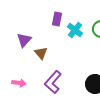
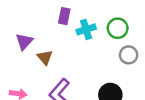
cyan cross: (75, 30) -> (86, 29), turned 35

